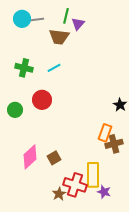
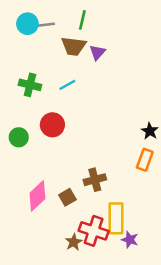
purple triangle: (78, 24) -> (97, 52), moved
orange rectangle: (105, 133) -> (145, 160), moved
brown cross: (114, 144) -> (95, 180), moved

